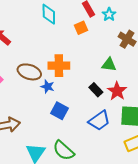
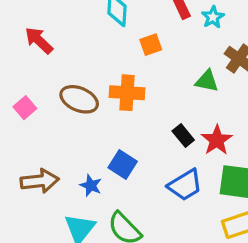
orange square: (81, 28) -> (151, 45), moved
green triangle: (109, 65) -> (207, 81), moved
blue star: (47, 87) -> (91, 186), moved

